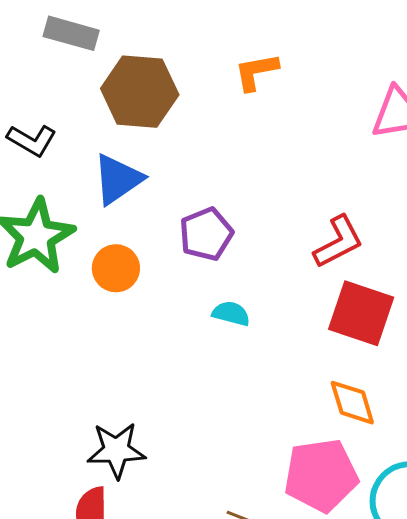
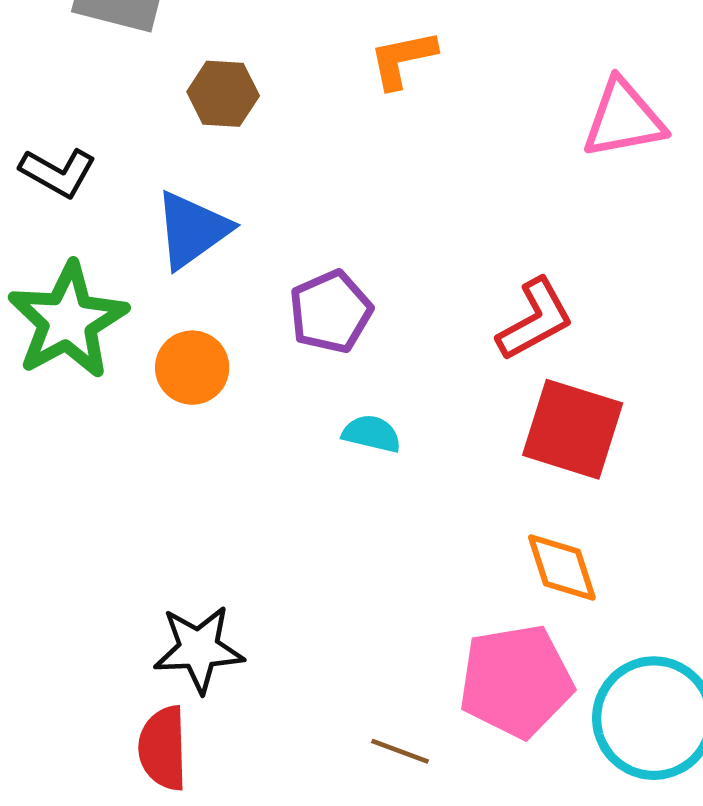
brown hexagon: (140, 92) -> (223, 94), size x0.6

